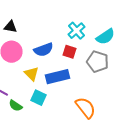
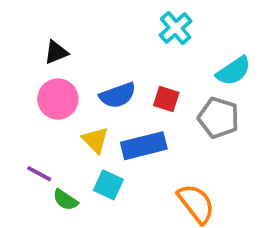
black triangle: (10, 27) -> (56, 52), turned -32
cyan cross: (76, 31) -> (176, 28), moved

